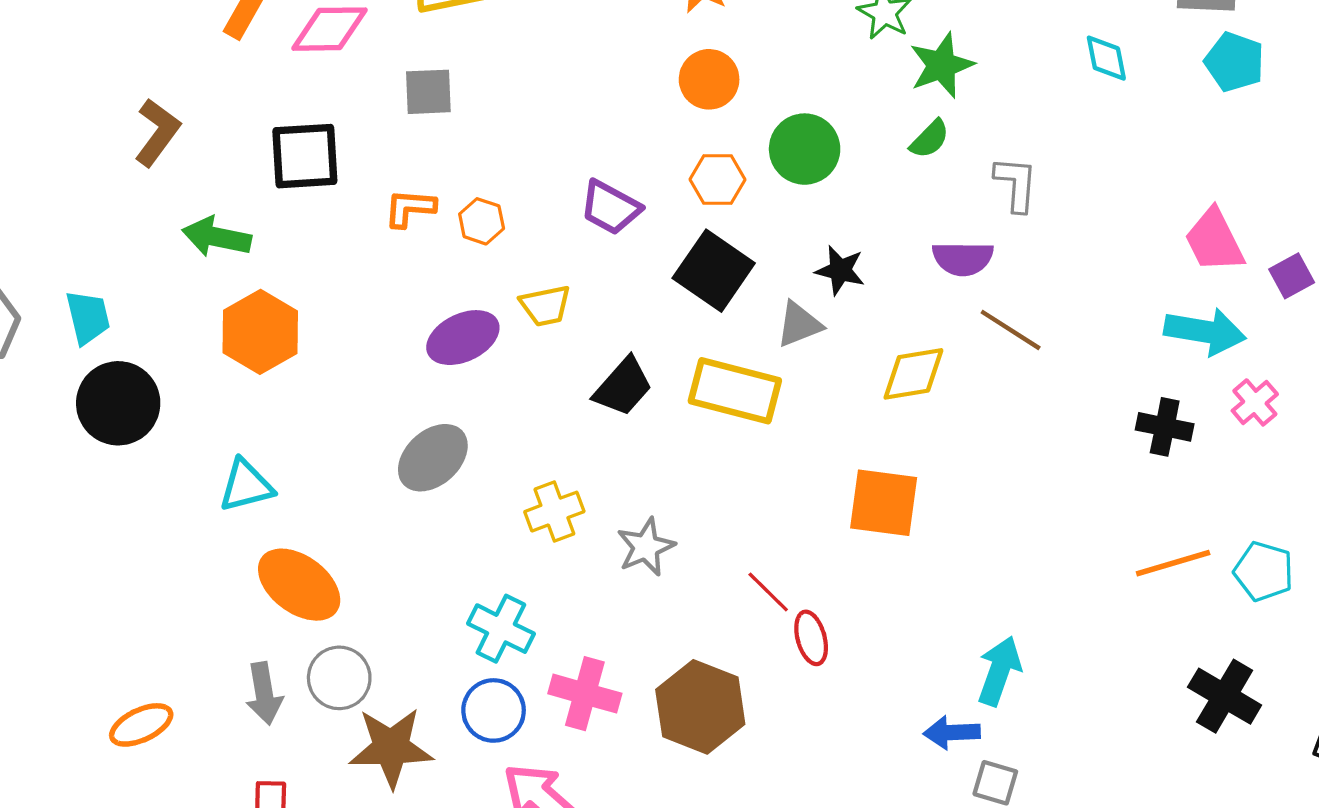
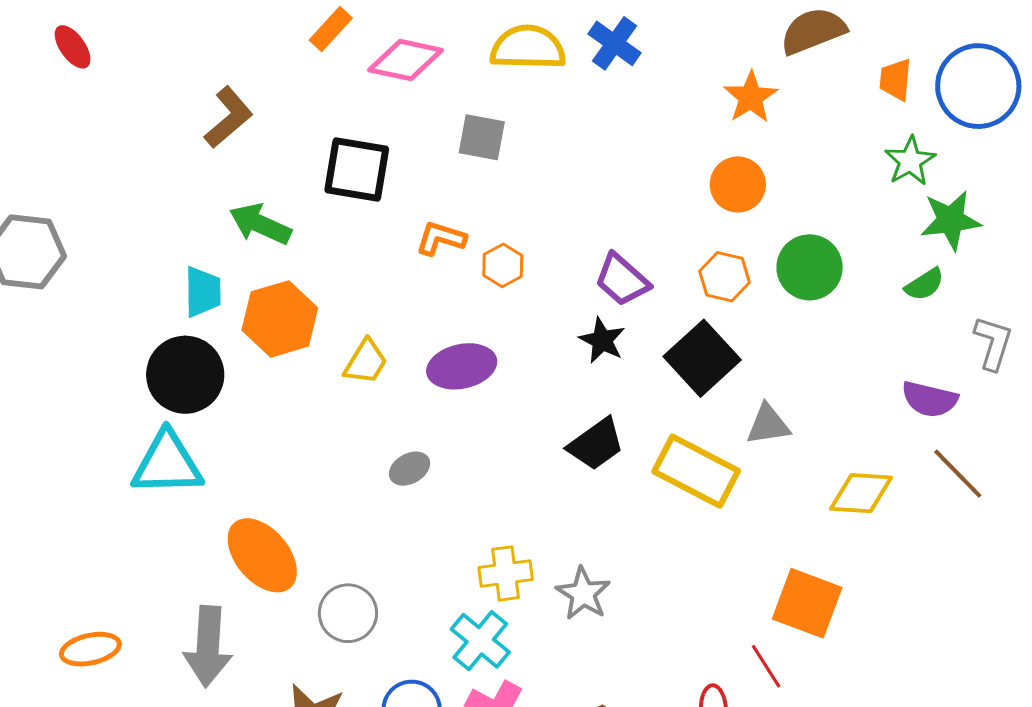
black star: (840, 270) -> (602, 340), moved
yellow trapezoid: (545, 306) -> (366, 362), moved, turned -60
cyan trapezoid: (88, 317) -> (203, 292), moved
black circle: (118, 403) -> (185, 375), moved
gray ellipse: (433, 458) -> (410, 469), size x0.6
cyan triangle: (246, 486) -> (167, 464), moved, size x1.4
yellow cross: (554, 512) -> (506, 573), moved
gray star: (646, 547) -> (583, 594), turned -30
red line: (768, 592) -> (766, 666), moved
cyan cross: (501, 629) -> (480, 641), moved
gray circle: (339, 678) -> (348, 613), moved
gray arrow: (264, 693) -> (208, 646), size x1.4

